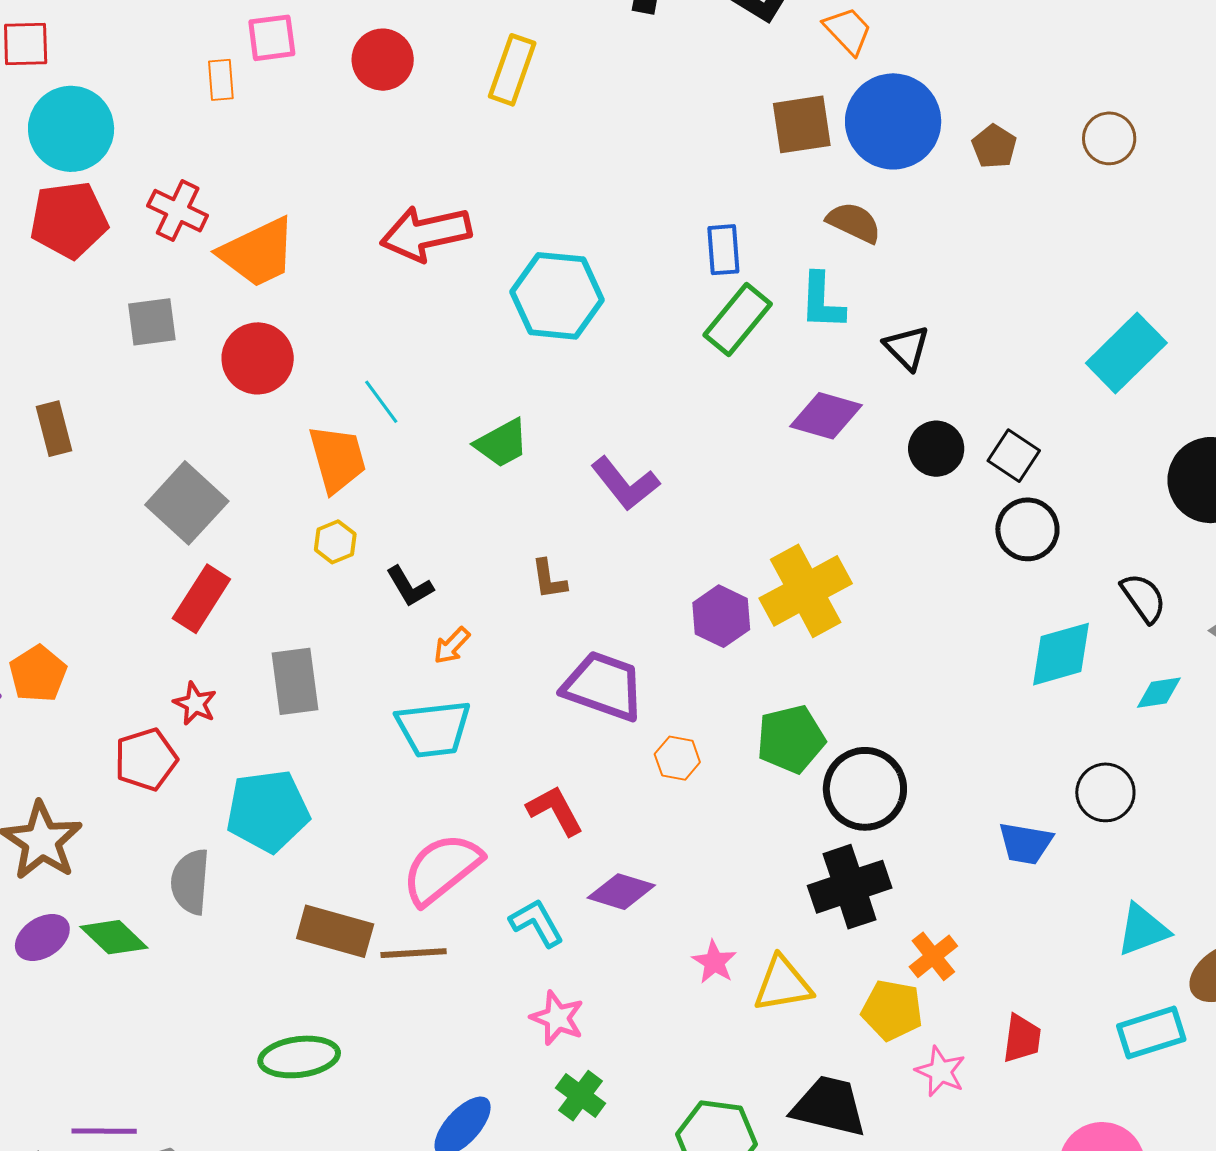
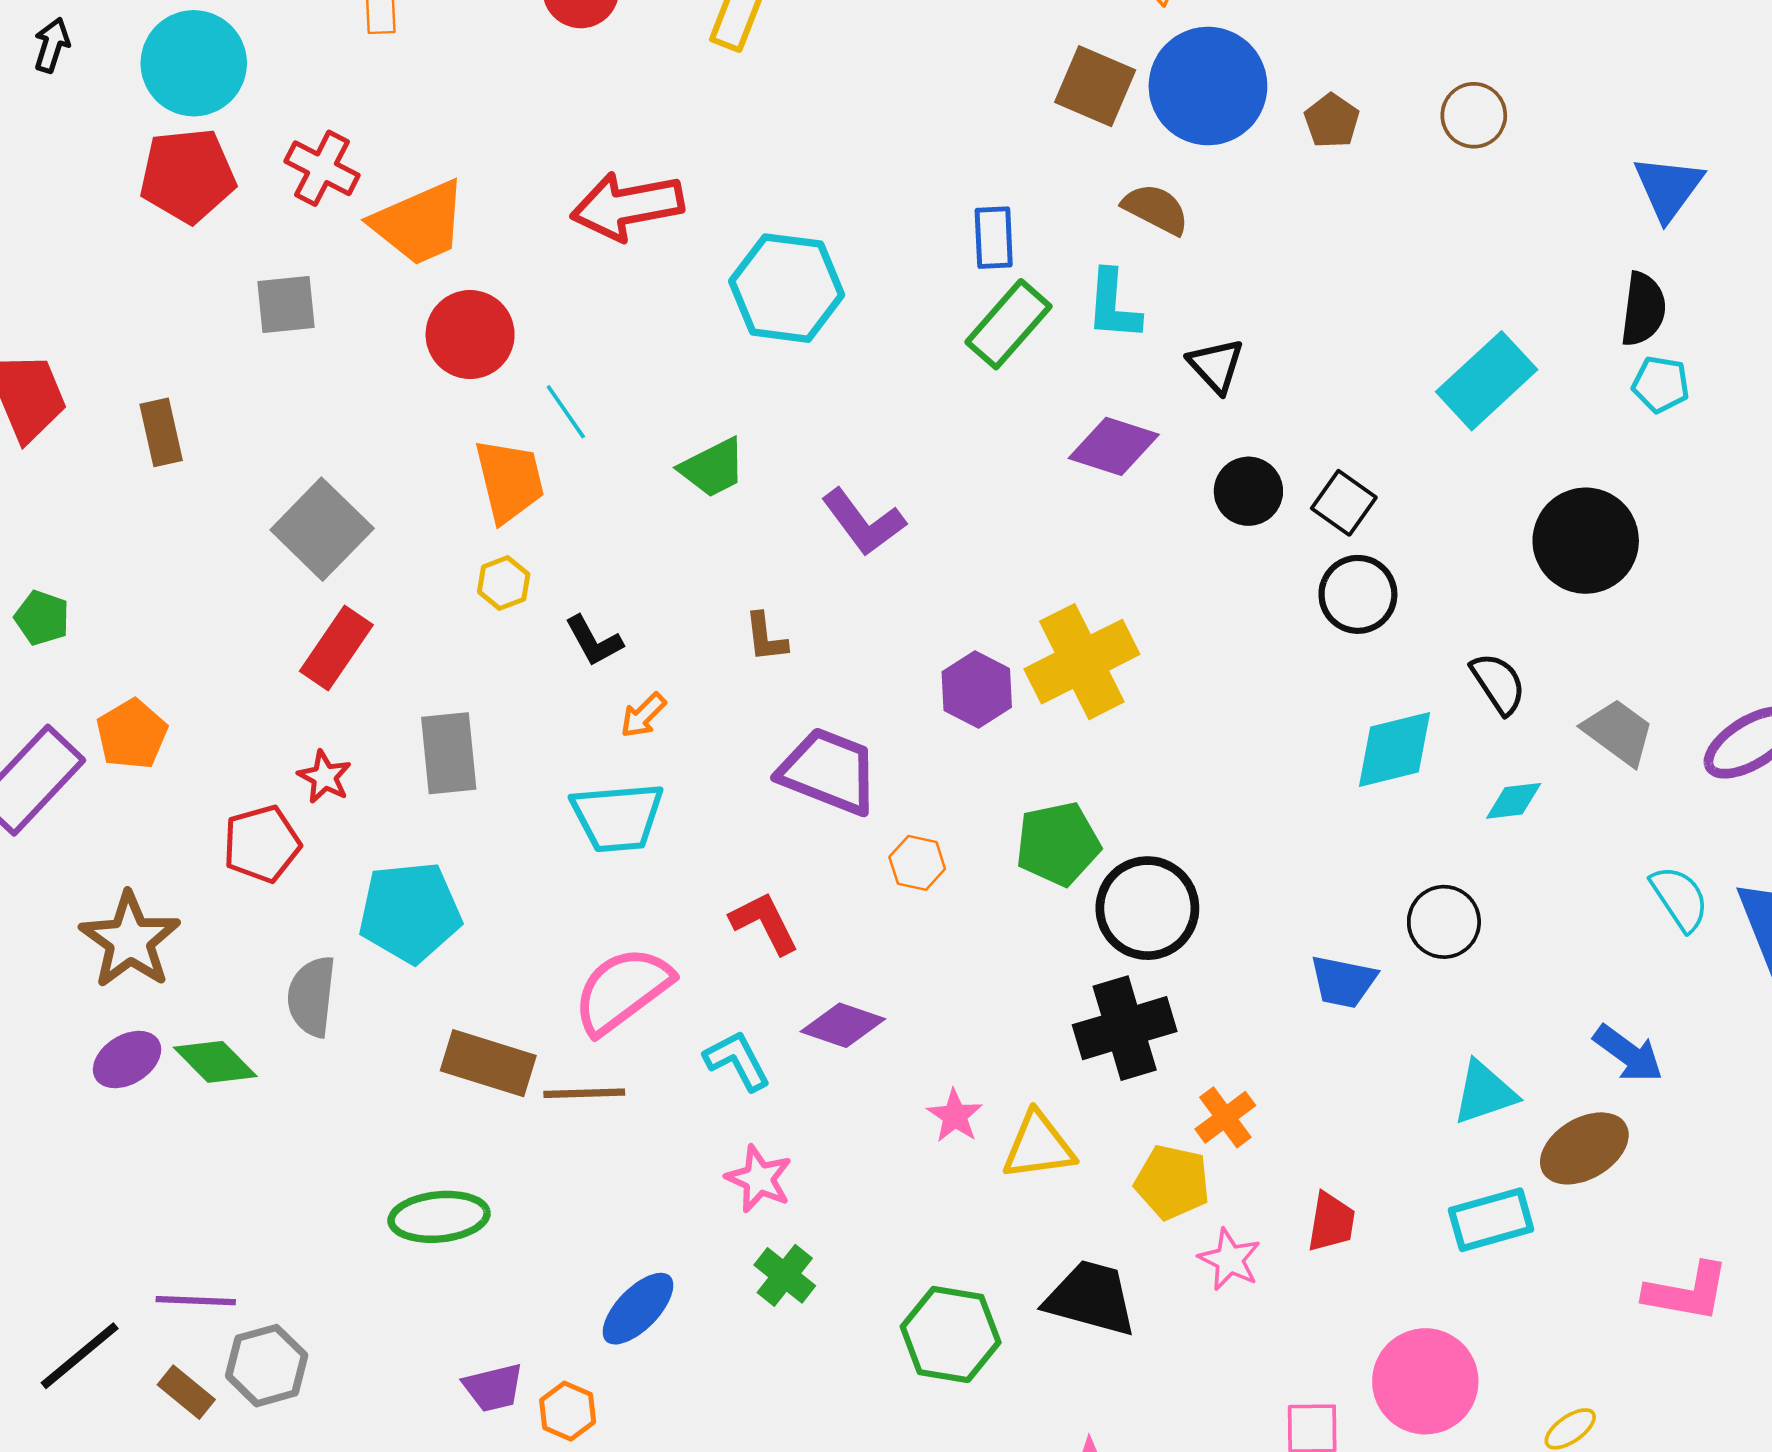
brown square: (802, 124) -> (1095, 86), turned 30
red circle: (258, 358) -> (470, 335), moved

